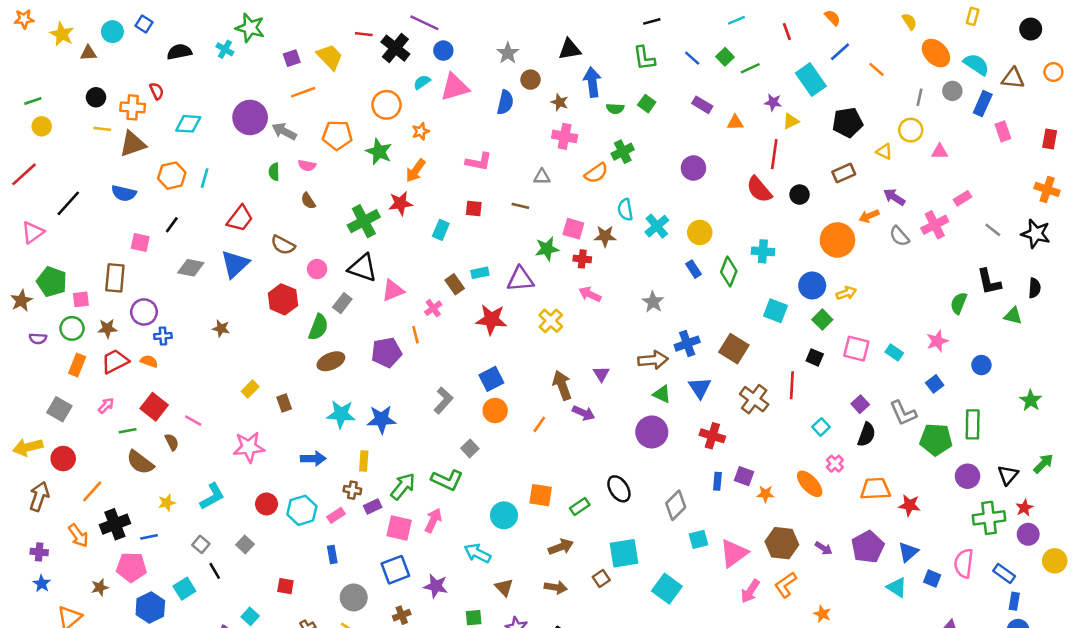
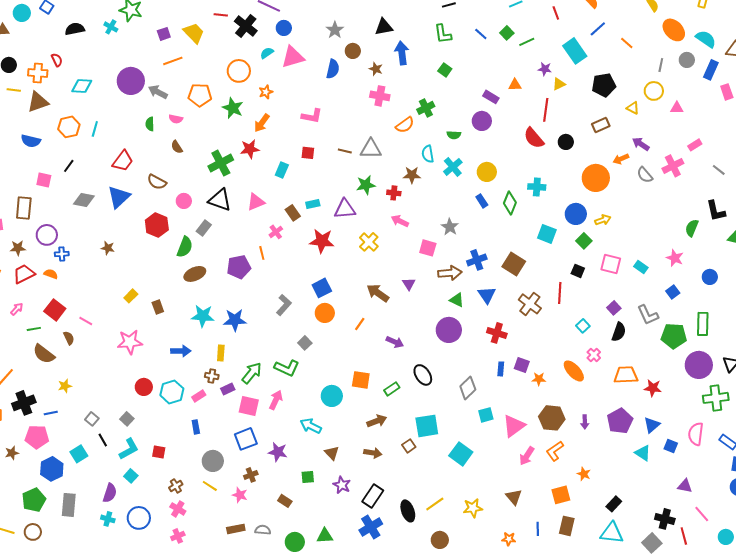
purple rectangle: (702, 105) -> (491, 97), moved
green semicircle: (615, 109) -> (454, 135), moved
gray triangle: (542, 177) -> (371, 149), moved, size x1.6
pink square: (573, 229) -> (428, 248), moved
pink triangle: (393, 291) -> (256, 202), moved
pink star: (937, 341) -> (675, 258), turned -30
brown arrow: (562, 385) -> (378, 293), turned -35
purple arrow: (584, 413) -> (395, 342), moved
purple circle: (968, 476) -> (699, 365), size x1.4
cyan L-shape: (212, 496) -> (129, 449), moved
purple arrow: (824, 548) -> (585, 422), turned 56

